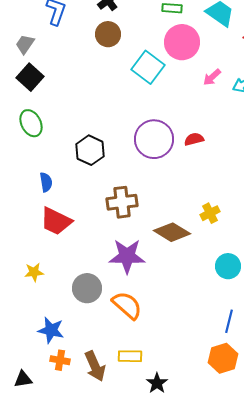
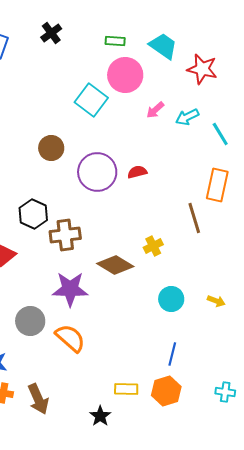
brown circle: (108, 34) -> (51, 148), moved
black hexagon: (90, 150) -> (33, 214), moved
yellow rectangle: (130, 356) -> (126, 389), moved

